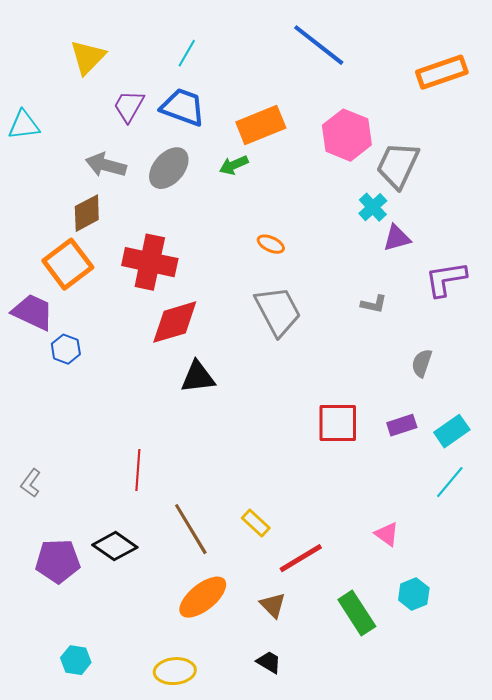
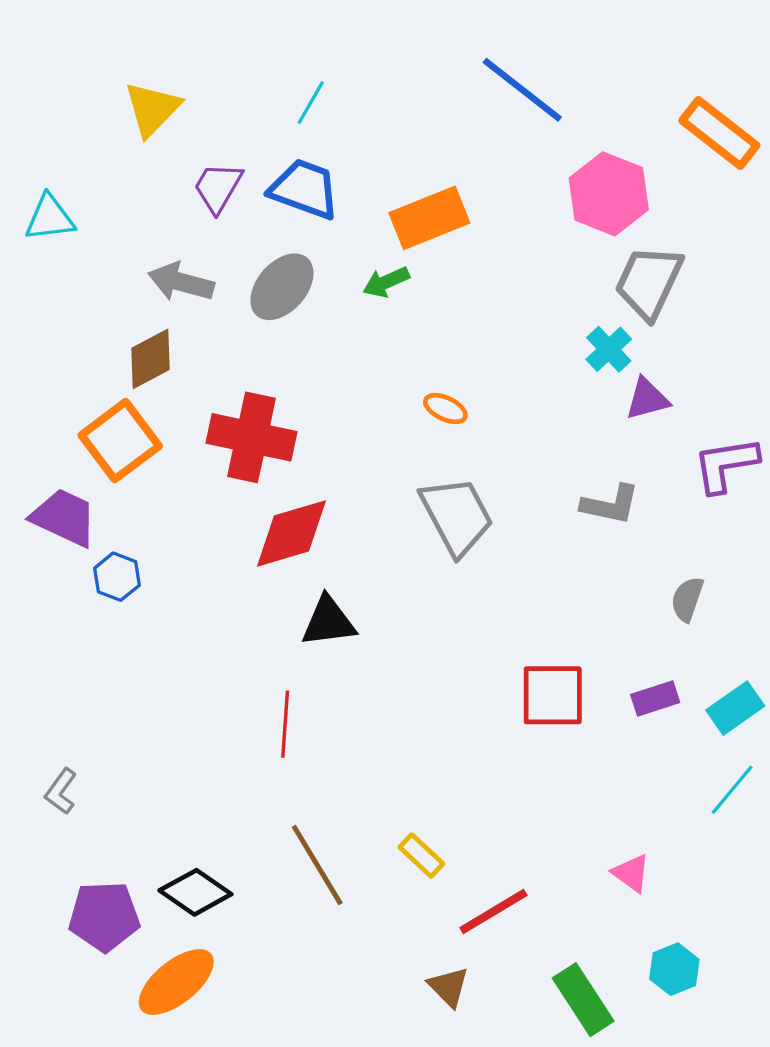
orange rectangle: (442, 72) -> (719, 133), turned 57
pink hexagon: (347, 135) -> (609, 194), moved
gray L-shape: (374, 304) -> (610, 505), size x1.4
red line: (138, 470) -> (285, 724), moved
orange ellipse: (203, 597) -> (176, 982), moved

